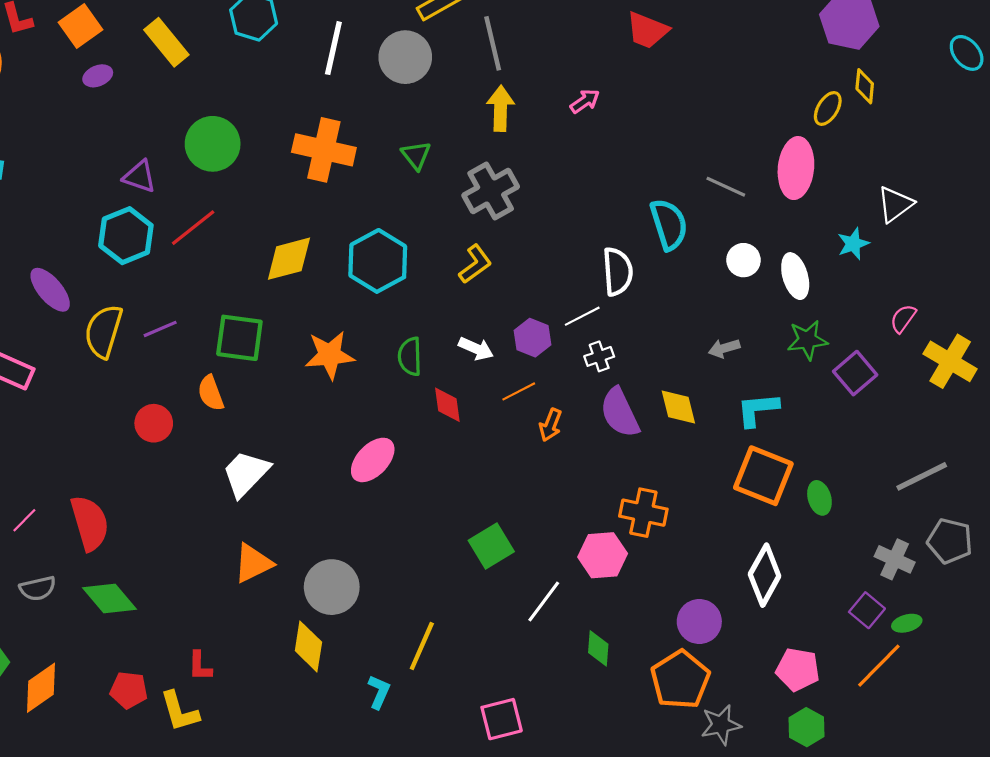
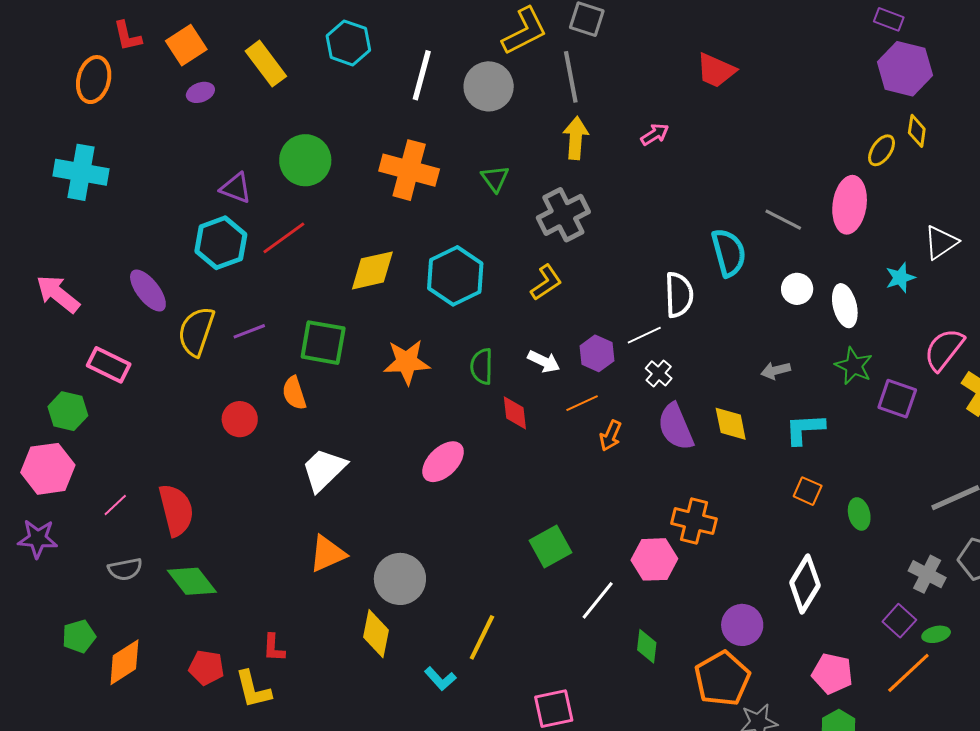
pink semicircle: (903, 319) -> (944, 349), size x1.6
green star: (807, 340) -> (854, 366), turned 30
white cross: (599, 356) -> (659, 373), turned -32
purple square: (855, 373) -> (897, 399), turned -33
orange square: (763, 476) -> (808, 491), size x0.5
cyan L-shape: (379, 692) -> (440, 679), turned 112

